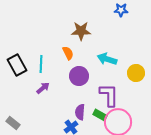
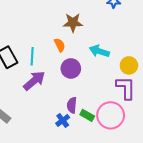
purple arrow: (43, 88) -> (34, 81), size x1.6
purple L-shape: (109, 95) -> (126, 88), moved
green rectangle: (100, 115) -> (87, 115), moved

